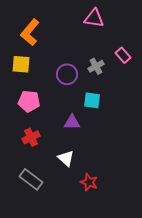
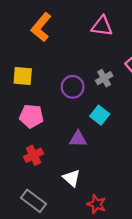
orange L-shape: (30, 32) -> (41, 27), moved
cyan square: (92, 100) -> (100, 115), turned 30

